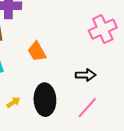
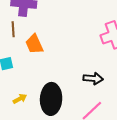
orange trapezoid: (37, 52) -> (34, 44), moved

